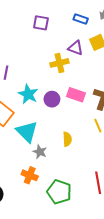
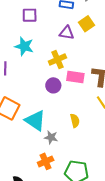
yellow cross: (59, 63) -> (57, 60), moved
cyan star: (28, 94) -> (24, 46), moved
orange cross: (30, 175) -> (46, 161), turned -35

